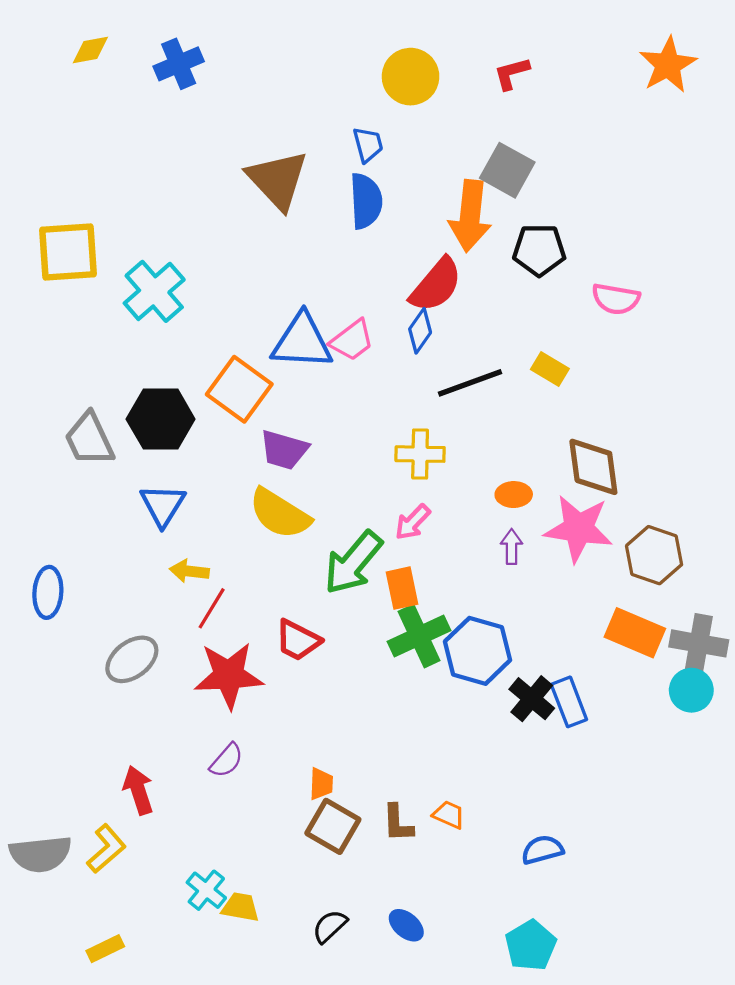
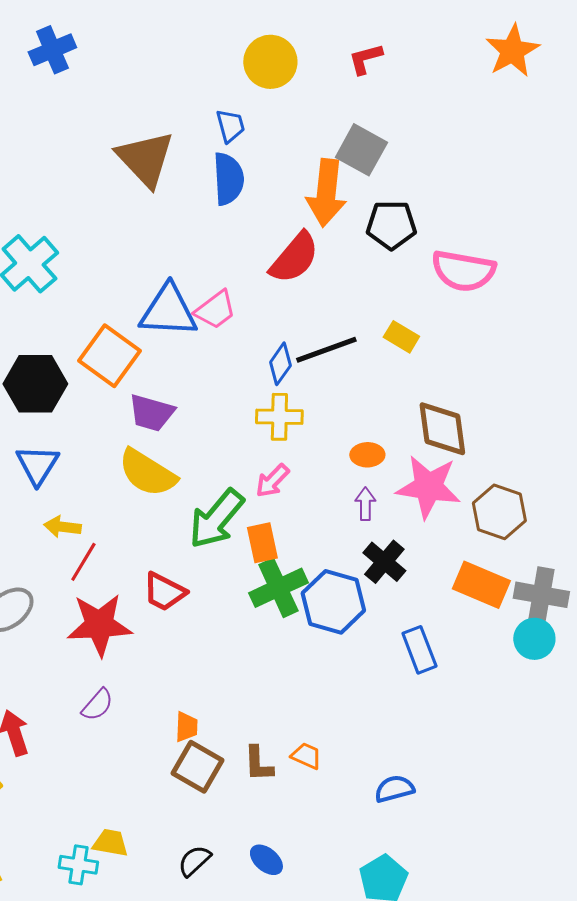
pink semicircle: (616, 299) -> (463, 271), size x1.4
blue diamond: (420, 331) -> (280, 364), moved
black cross: (532, 699) -> (384, 562), moved
cyan cross: (206, 890) -> (78, 865), moved, turned -30

